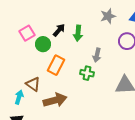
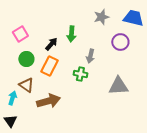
black arrow: (59, 30) -> (51, 44), moved
green circle: (43, 44) -> (26, 59), moved

